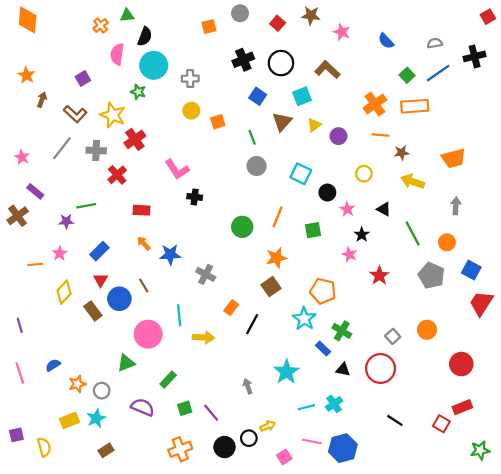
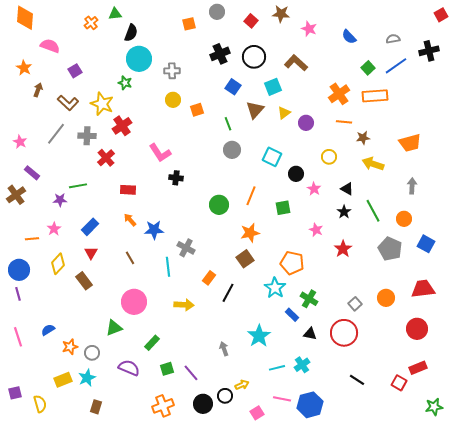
pink semicircle: (117, 54) -> (50, 46), moved, turned 102
black star: (362, 235) -> (344, 212), moved
blue circle: (119, 299) -> (19, 270), moved
red trapezoid: (481, 303) -> (423, 289), moved, turned 50
cyan line: (179, 315) -> (168, 267), moved
brown rectangle: (106, 450) -> (96, 407), turned -40

